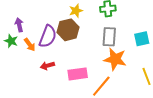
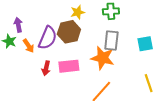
orange star: (115, 59) -> (103, 58), moved
red arrow: (47, 66) -> (46, 68), turned -64
pink rectangle: (78, 74) -> (69, 66), moved

